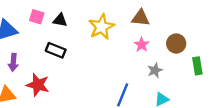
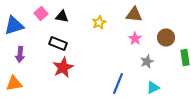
pink square: (37, 17) -> (41, 14), turned 32
yellow star: (101, 27) -> (99, 22), size x0.6
red star: (38, 85) -> (63, 68), moved, turned 30

